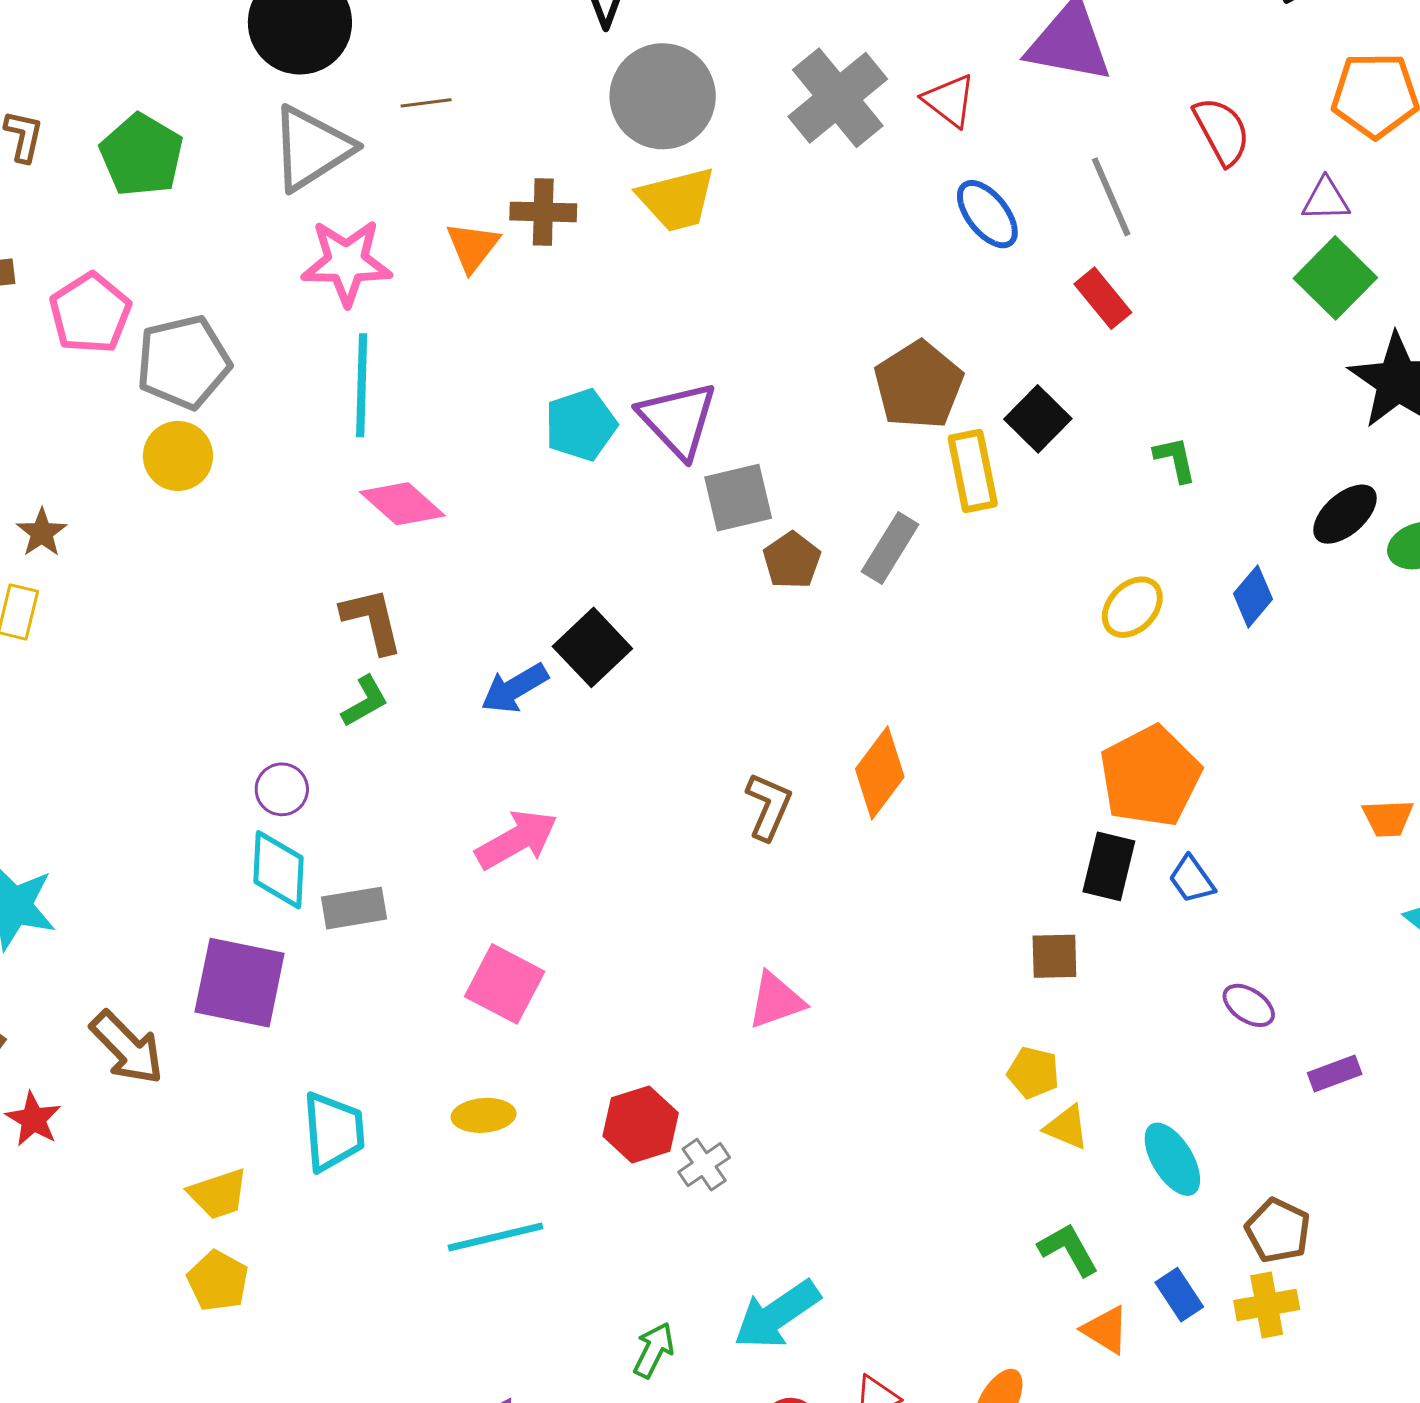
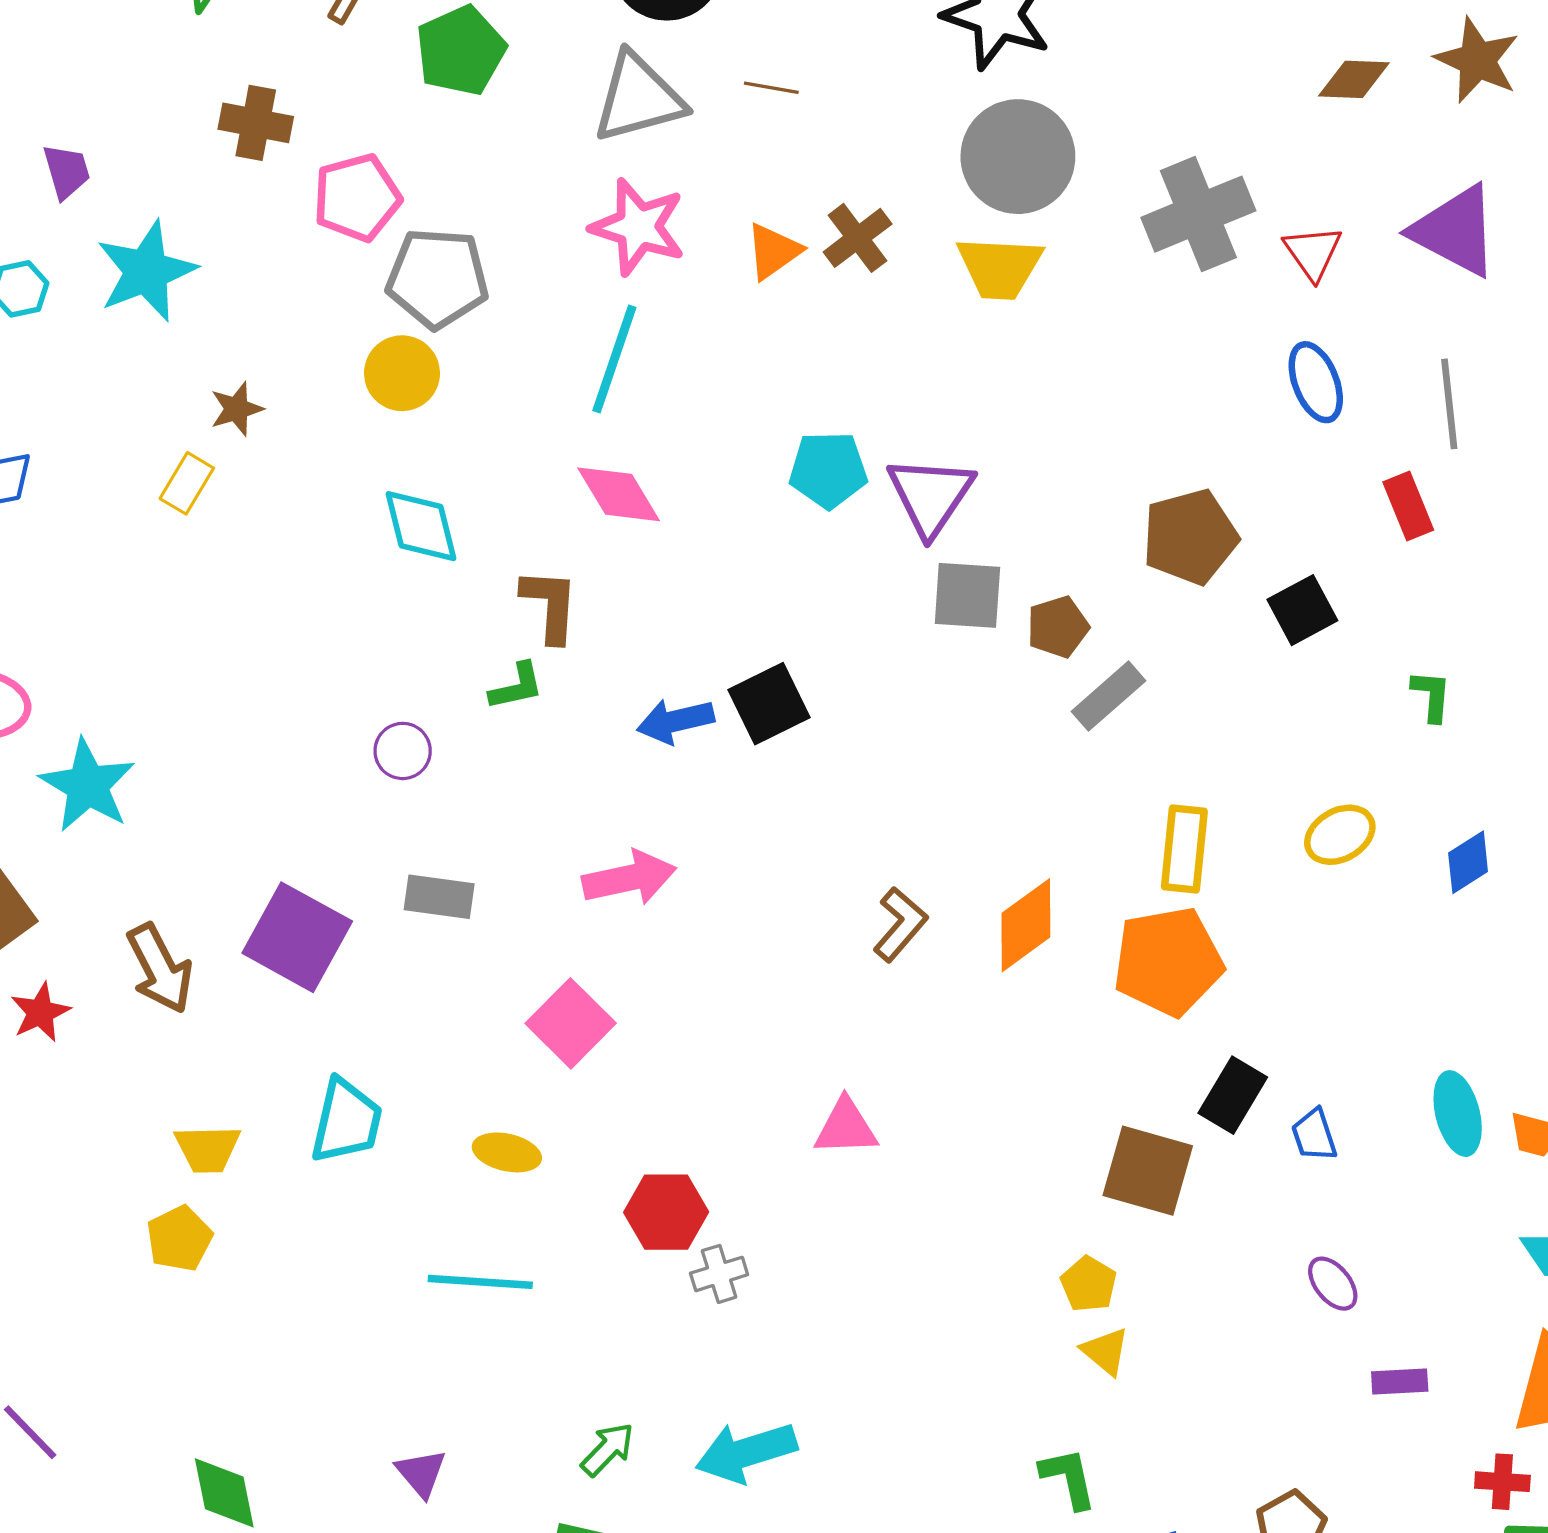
brown cross: (543, 212) -> (858, 238), turned 34
yellow rectangle: (973, 471) -> (1184, 849), moved
brown pentagon: (792, 560) -> (1058, 627), moved
orange pentagon: (1150, 776) -> (1168, 961), moved
cyan diamond: (279, 870) -> (421, 526), moved, turned -34
brown square: (1054, 956) -> (1148, 1171), size x1.6
cyan ellipse: (1172, 1159) -> (1458, 1114), moved

